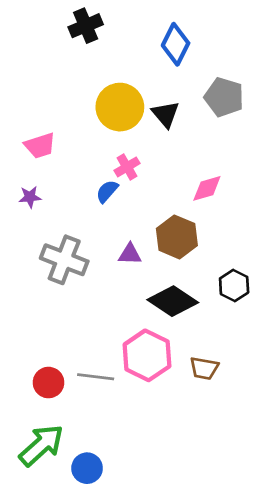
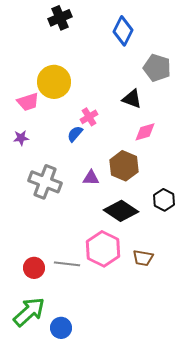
yellow circle: (120, 107) -> (54, 82), moved
black triangle: (166, 114) -> (132, 99), moved, turned -30

